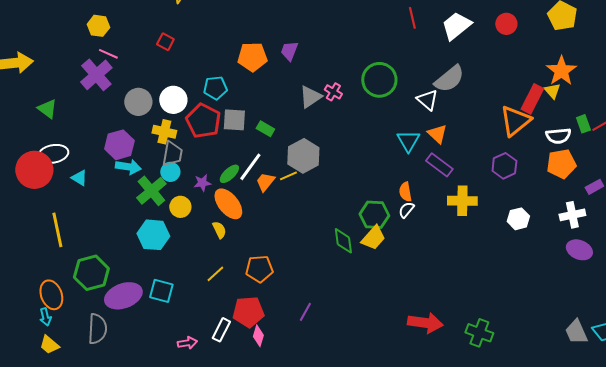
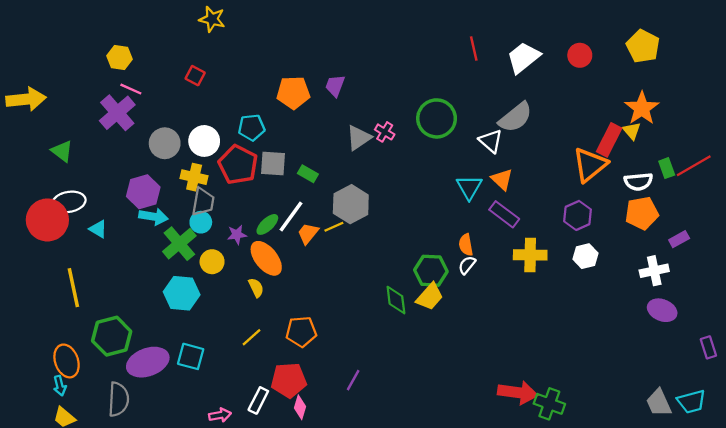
white hexagon: (518, 219) -> (585, 256), moved
red arrow: (425, 323) -> (518, 393), moved

